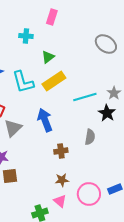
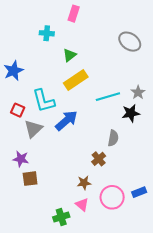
cyan L-shape: (23, 82) -> (44, 101), moved
black star: (107, 113) -> (131, 113), turned 30
blue arrow: (45, 120) -> (66, 120), turned 70
brown cross: (61, 151) -> (99, 159), moved, turned -32

